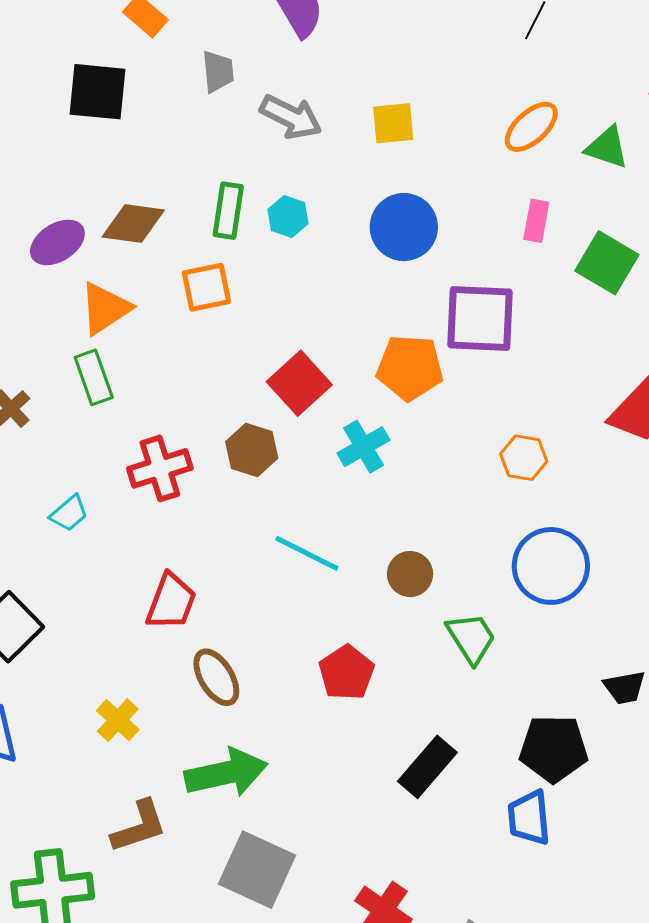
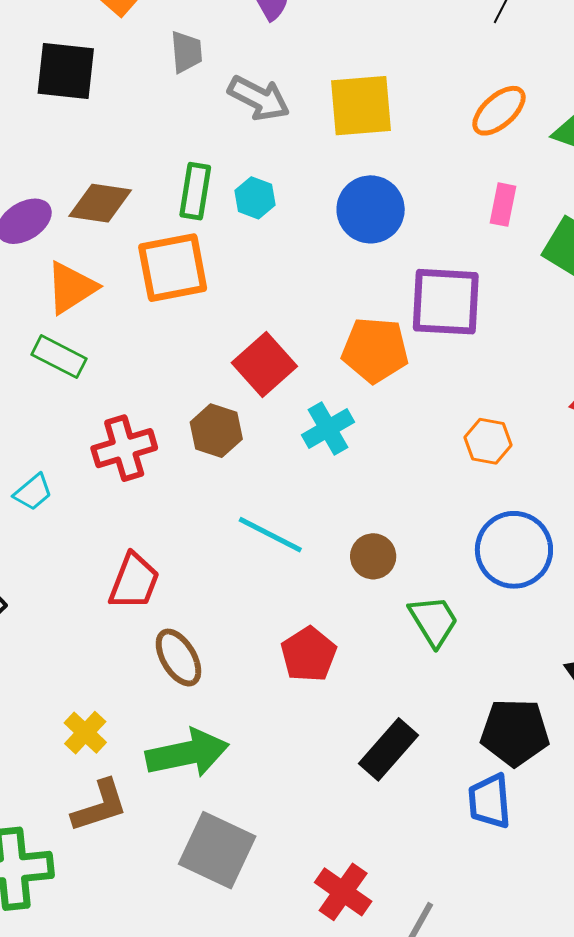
yellow square: (393, 123) -> (361, 106), size x1.5
orange square: (206, 287) -> (173, 268), size x1.4
green rectangle: (94, 377) -> (59, 357), turned -44
yellow cross: (118, 720) -> (85, 733), moved

